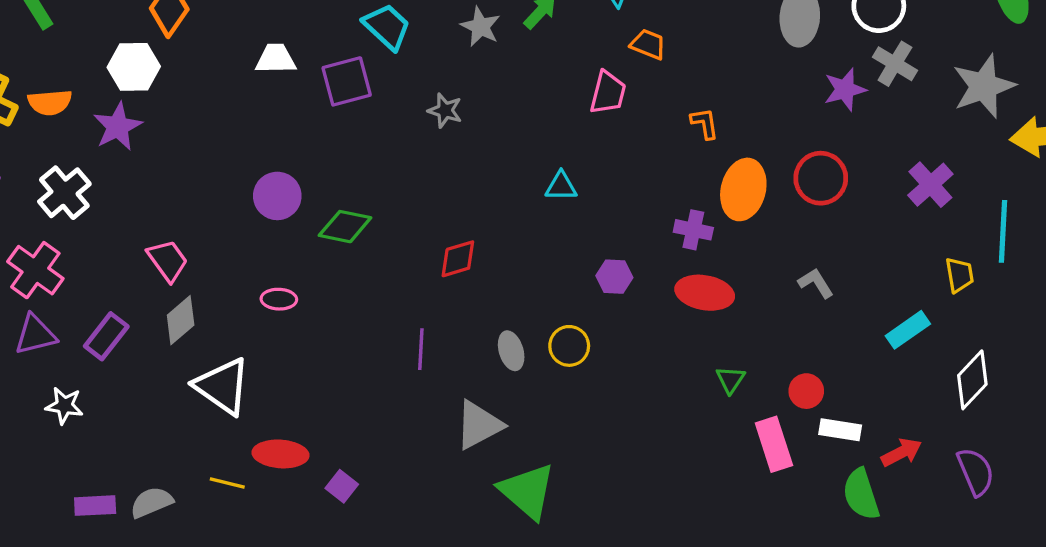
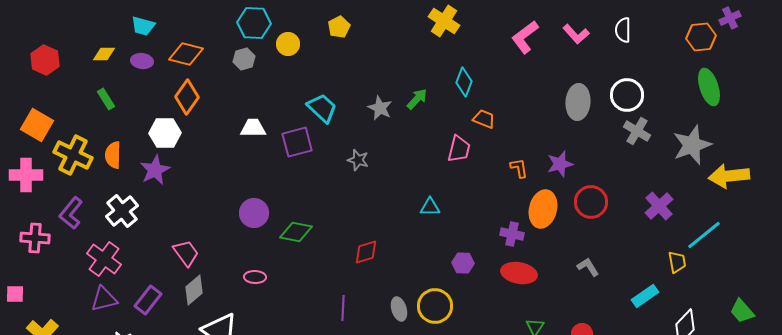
purple star: (845, 89) -> (560, 164), moved
orange semicircle: (50, 102) -> (113, 155), turned 96
cyan line: (1003, 231) -> (704, 235), turned 48
yellow circle: (569, 346) -> (435, 306), size x1.4

